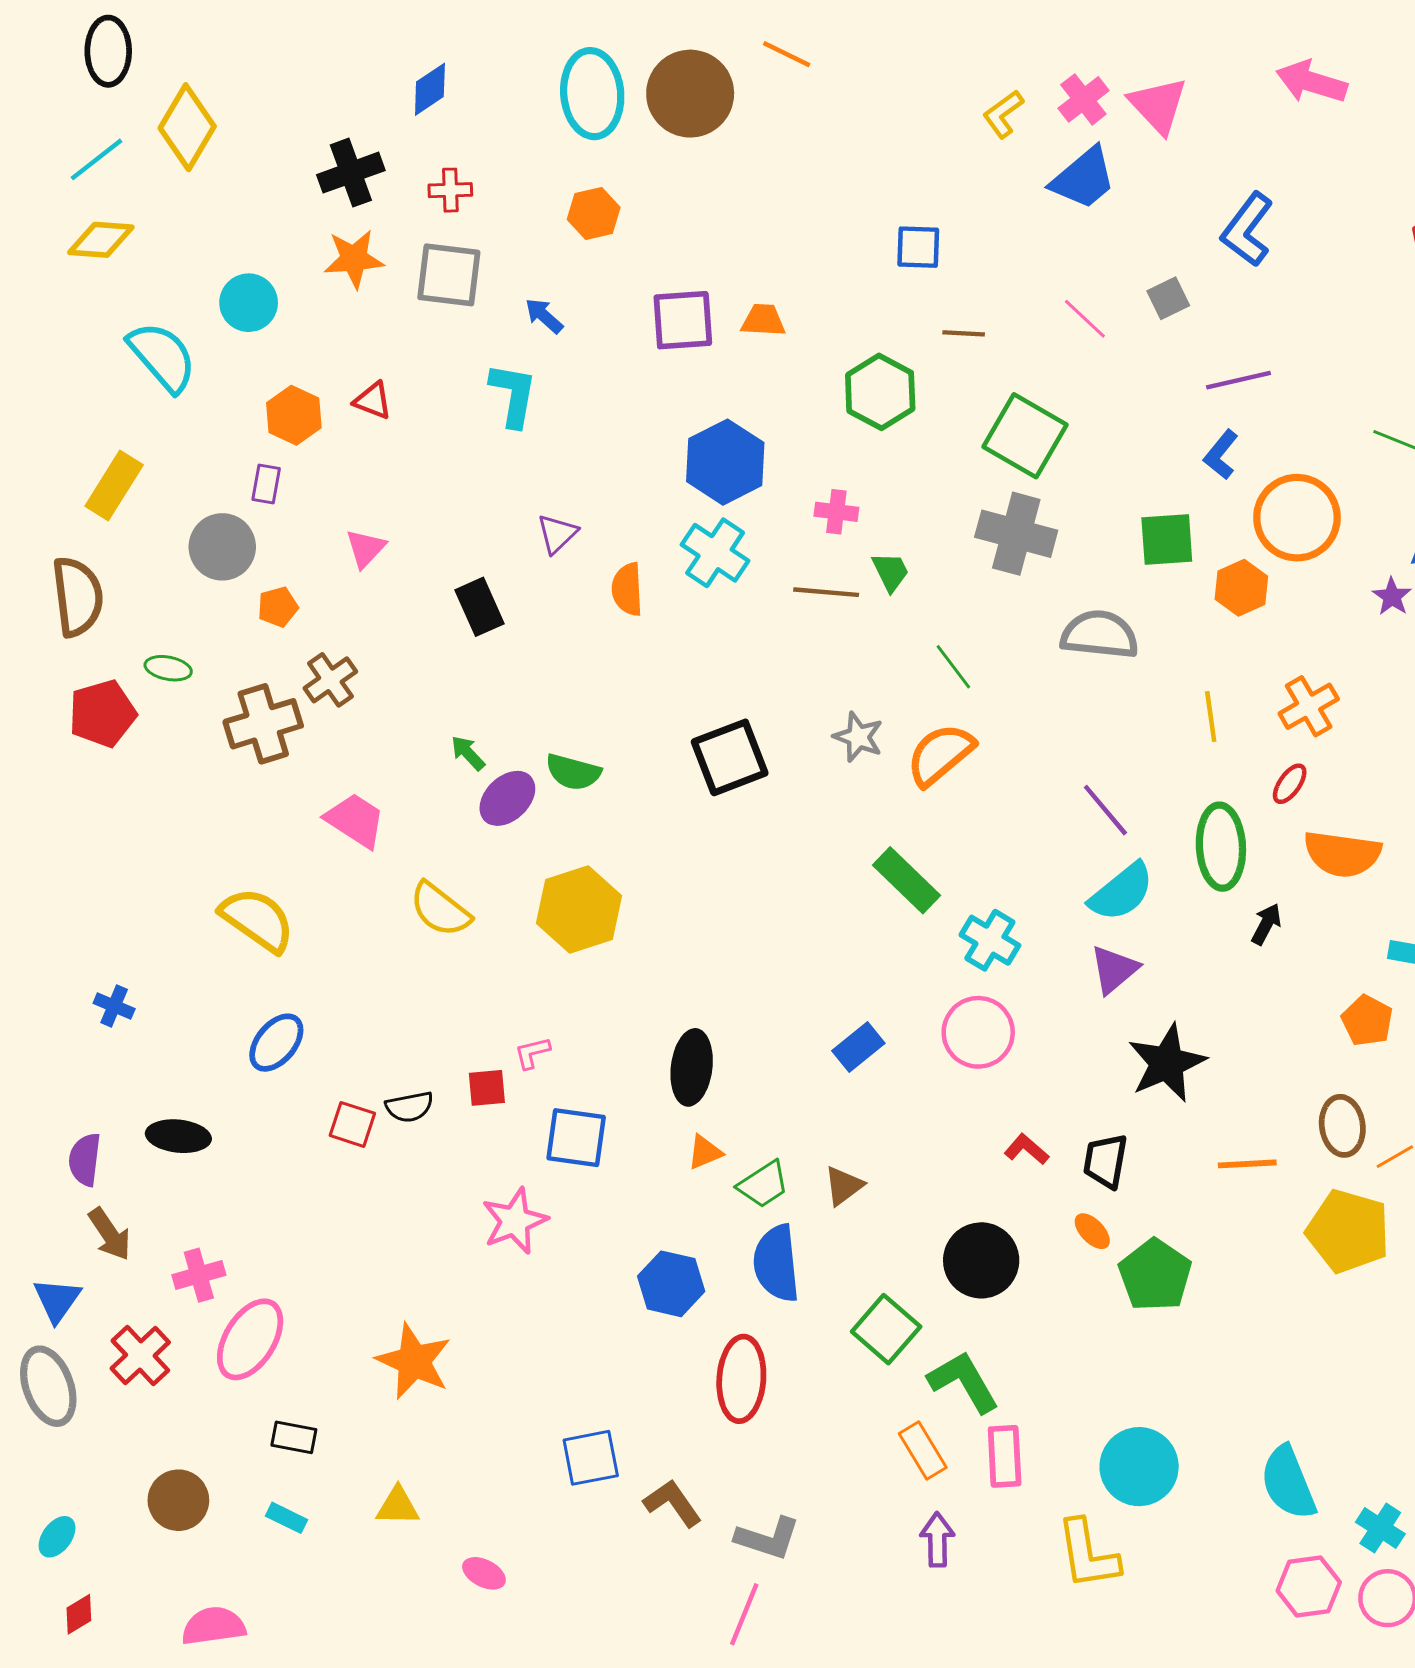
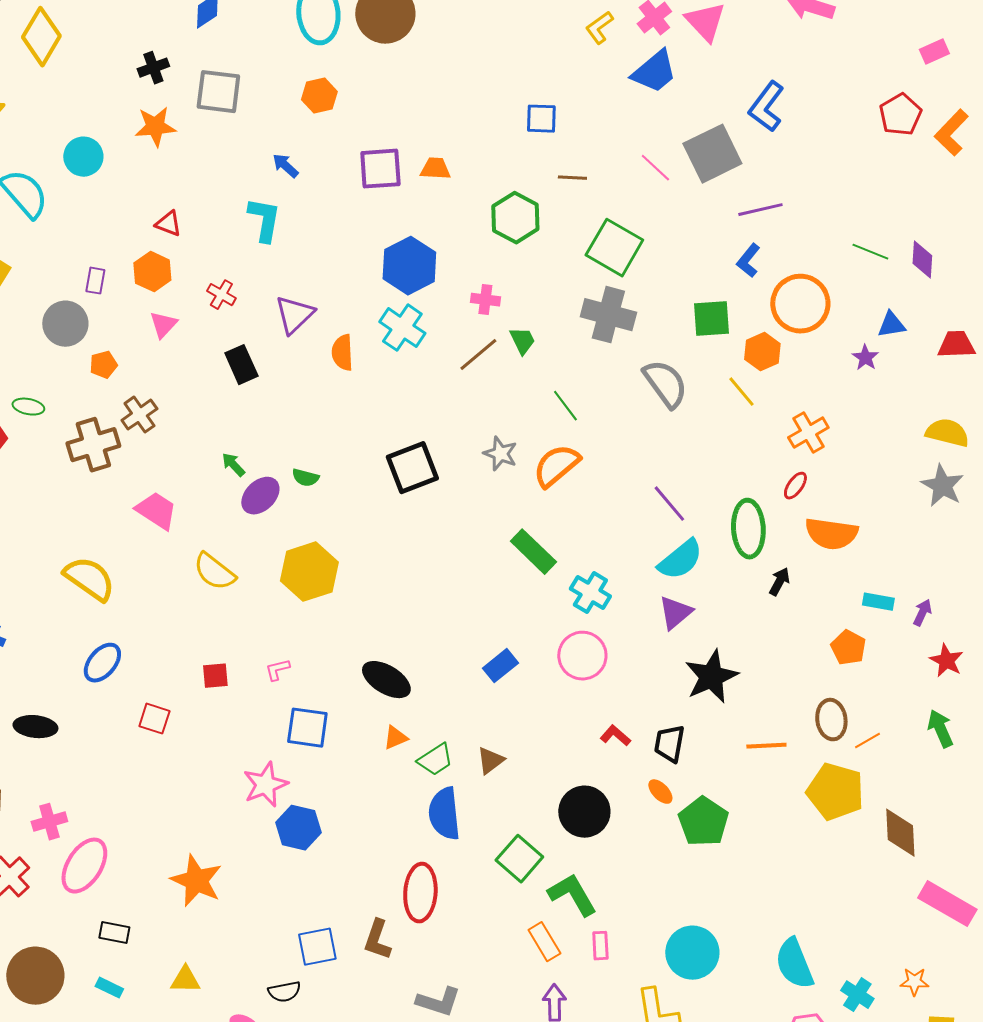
black cross: (351, 173) -> (153, 68), size x0.7
red cross: (450, 190) -> (221, 295), moved, turned 32
gray square: (449, 275) -> (218, 92), moved
gray square: (1168, 298) -> (712, 154), size x2.0
orange hexagon: (294, 415) -> (152, 272), moved
purple triangle: (557, 534) -> (294, 315), size x1.4
brown line: (826, 592) -> (478, 355), turned -45
gray semicircle: (1100, 635) -> (665, 384), turned 48
yellow line: (1211, 716) -> (741, 392), moved, turned -32
green semicircle: (573, 772) -> (305, 478), size x0.7
black ellipse: (692, 1067) -> (386, 680), turned -66
red square: (487, 1088) -> (215, 676), moved
black semicircle: (409, 1107) -> (284, 992), moved
blue hexagon: (671, 1284) -> (298, 828), moved
pink rectangle: (1005, 1456) -> (600, 946), size x0.7
brown circle: (178, 1500) -> (35, 976), size x1.4
brown L-shape: (673, 1503) -> (377, 940), moved, turned -126

